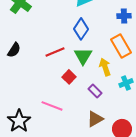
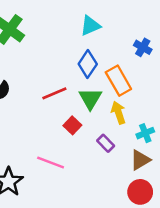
blue cross: (124, 16) -> (143, 47), turned 32
orange rectangle: (121, 46) -> (118, 81), moved
brown triangle: (95, 119) -> (140, 160), moved

